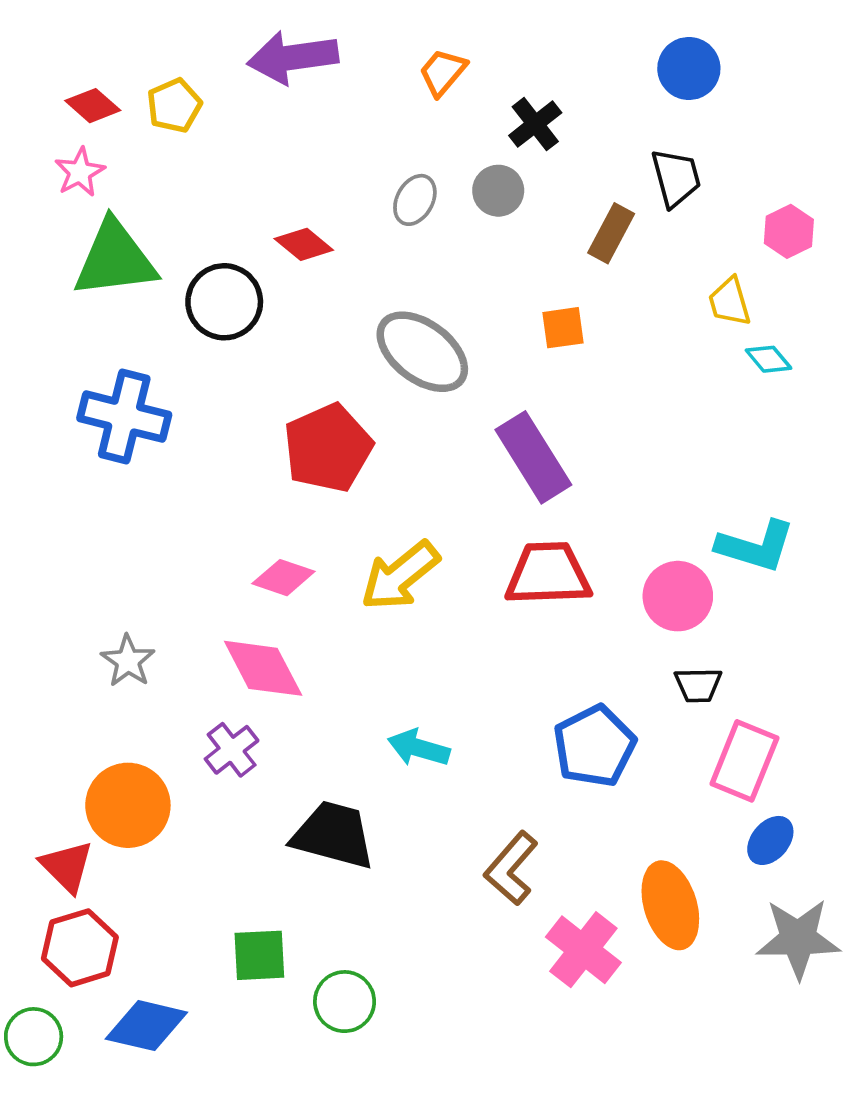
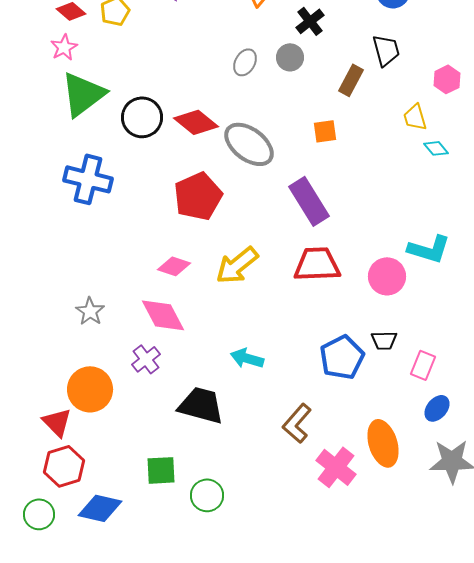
red diamond: (304, 244) -> (196, 122), moved, size x1.4
green triangle: (115, 259) -> (83, 94), turned -30
black trapezoid: (698, 685) -> (384, 340), moved
pink rectangle: (744, 761) -> (423, 365), size x0.7

